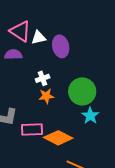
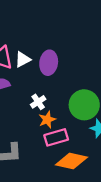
purple ellipse: (61, 46) -> (49, 63), turned 35
pink rectangle: (32, 129) -> (56, 137), moved

